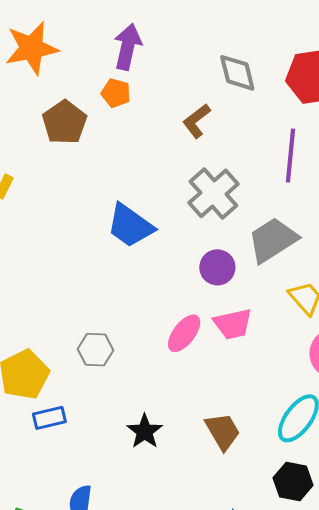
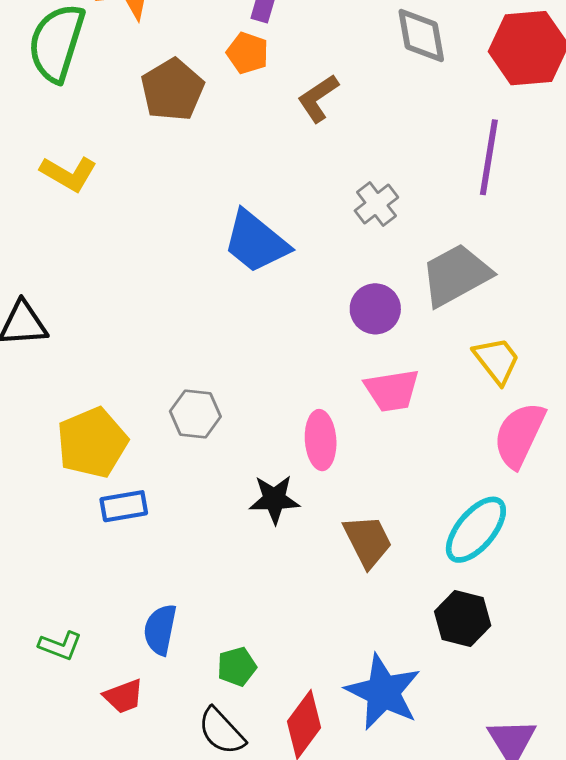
brown L-shape: (197, 121) -> (318, 98), moved
gray cross: (213, 193) -> (376, 204), size x0.6
pink ellipse: (184, 333) -> (321, 440), moved, turned -45
black star: (145, 431) -> (274, 499), moved, turned 30

